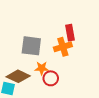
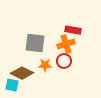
red rectangle: (70, 33) -> (73, 30), turned -70
red circle: (51, 78) -> (64, 61), moved

